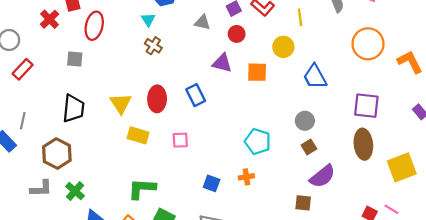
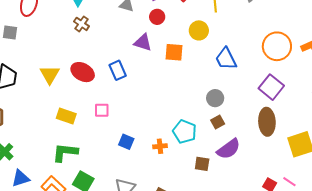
orange circle: (368, 44) -> (277, 46), moved
red ellipse: (157, 99) -> (83, 72), turned -65
purple square: (366, 106) -> (271, 87), turned 30
yellow rectangle: (138, 135) -> (66, 116), moved
cyan pentagon: (258, 142) -> (185, 132), moved
blue square: (212, 183) -> (126, 142), moved
brown square: (303, 203) -> (202, 164), moved

